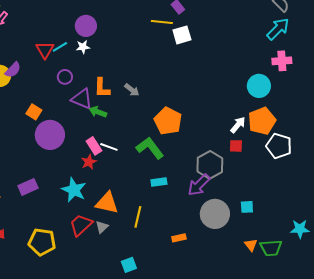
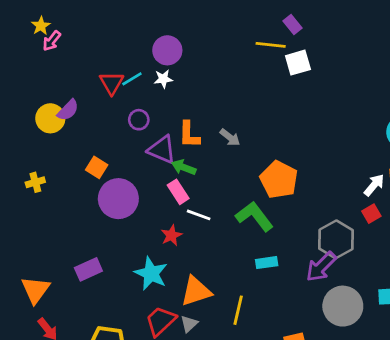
pink rectangle: (94, 146) -> (178, 192), moved
red square: (236, 146) -> (371, 214), turned -32
orange triangle: (107, 203) -> (196, 291), turned -30

